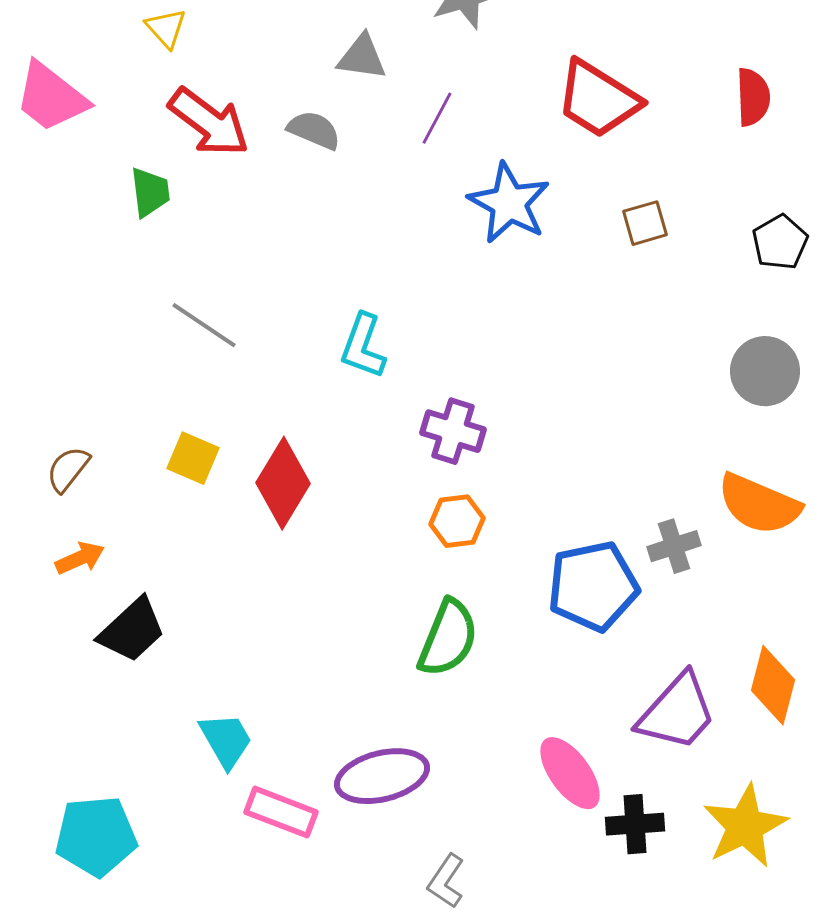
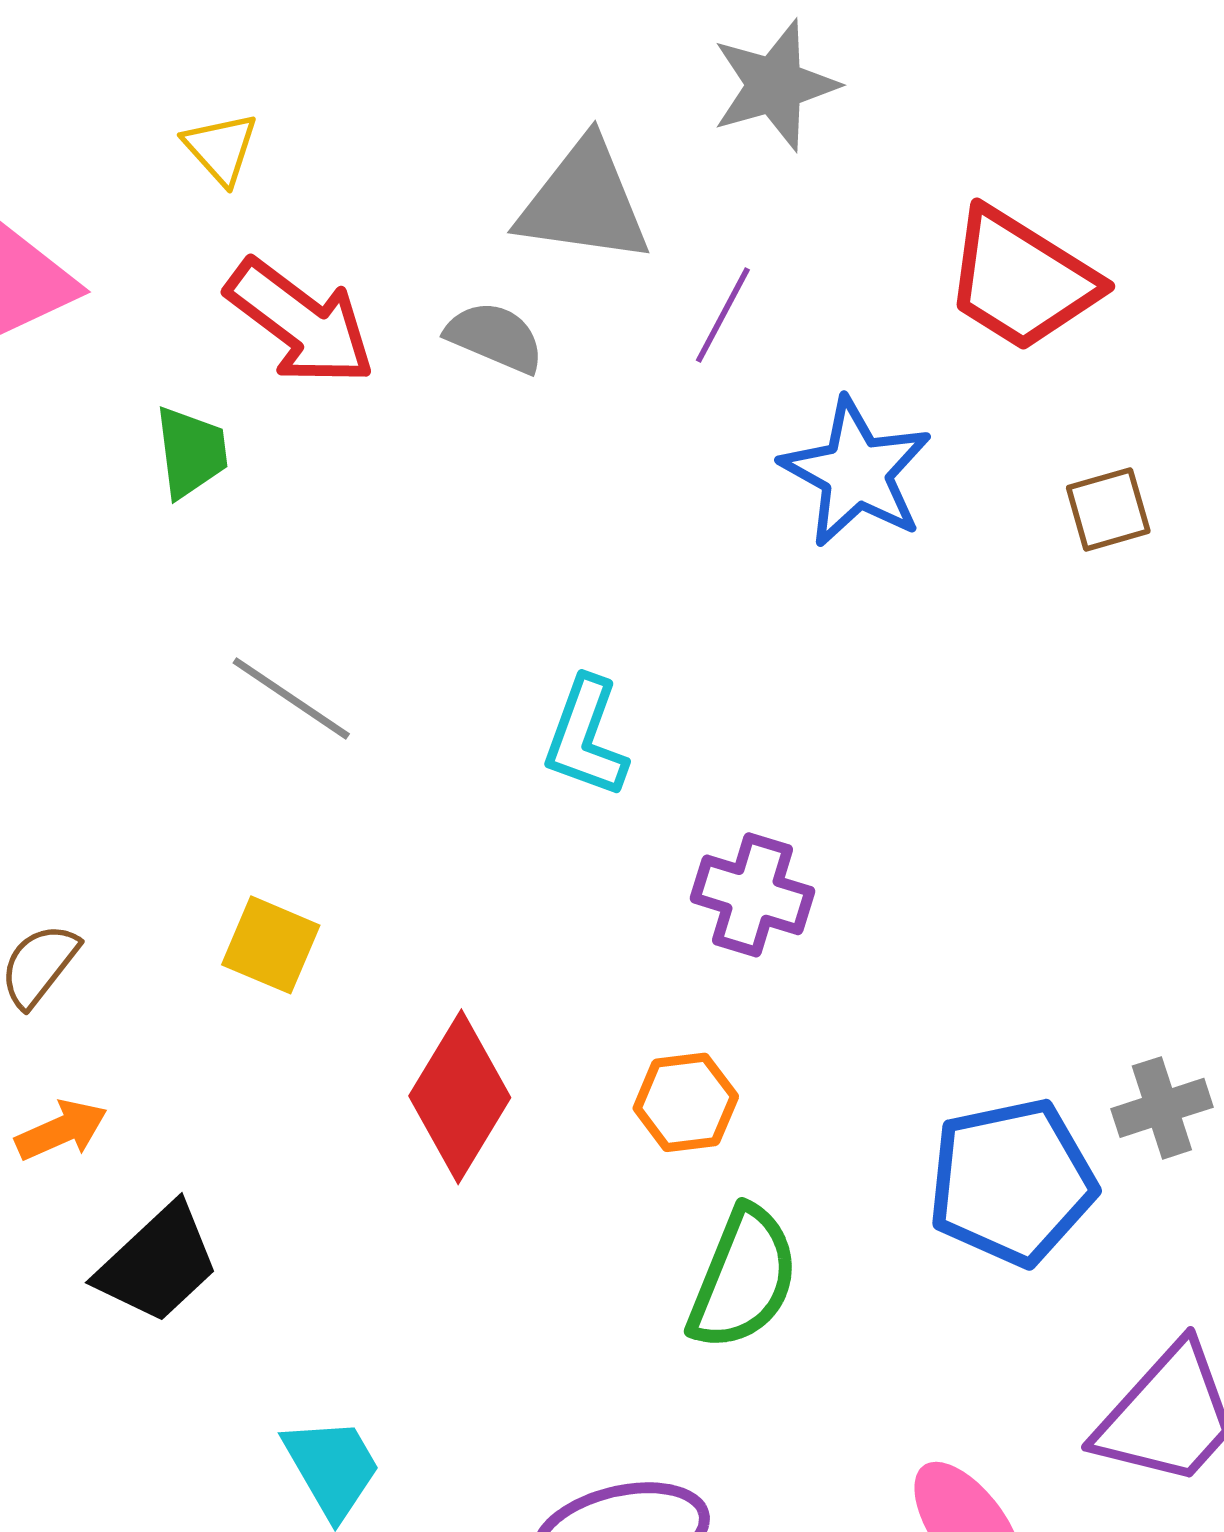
gray triangle: (362, 57) -> (584, 202), size x1.5
red diamond: (283, 483) -> (460, 1097), moved
orange hexagon: (457, 521) -> (686, 1102), moved

